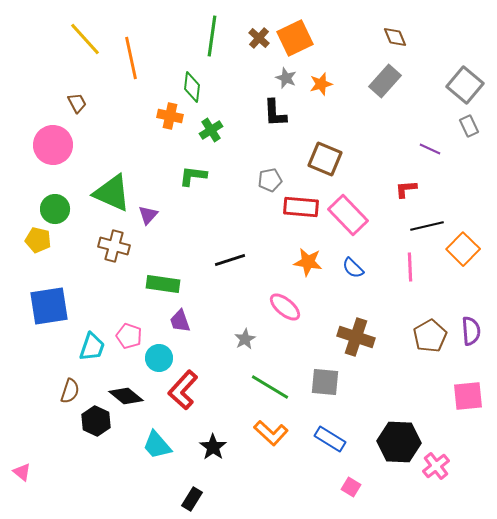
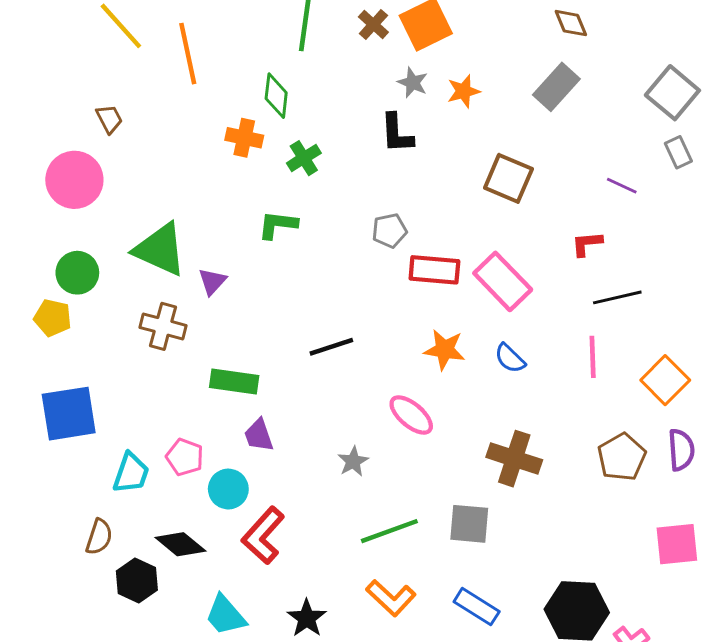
brown square: (325, 159) -> (508, 178), moved
orange square: (463, 249) -> (665, 380), moved
green line: (270, 387) -> (389, 531), turned -51

